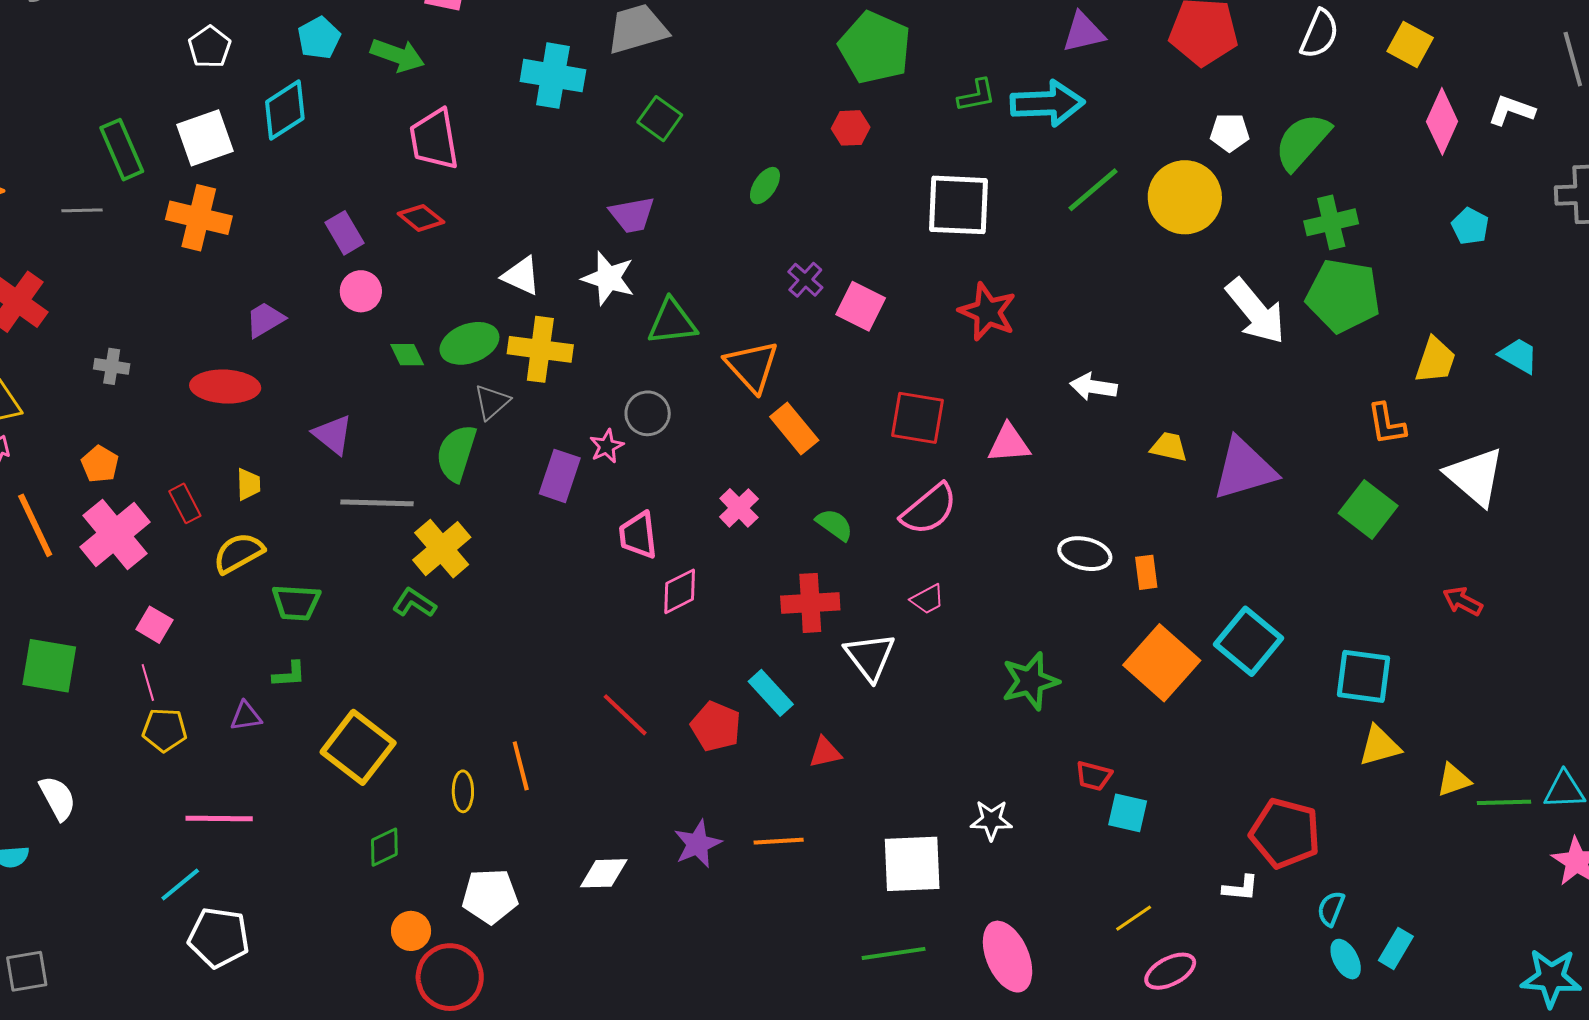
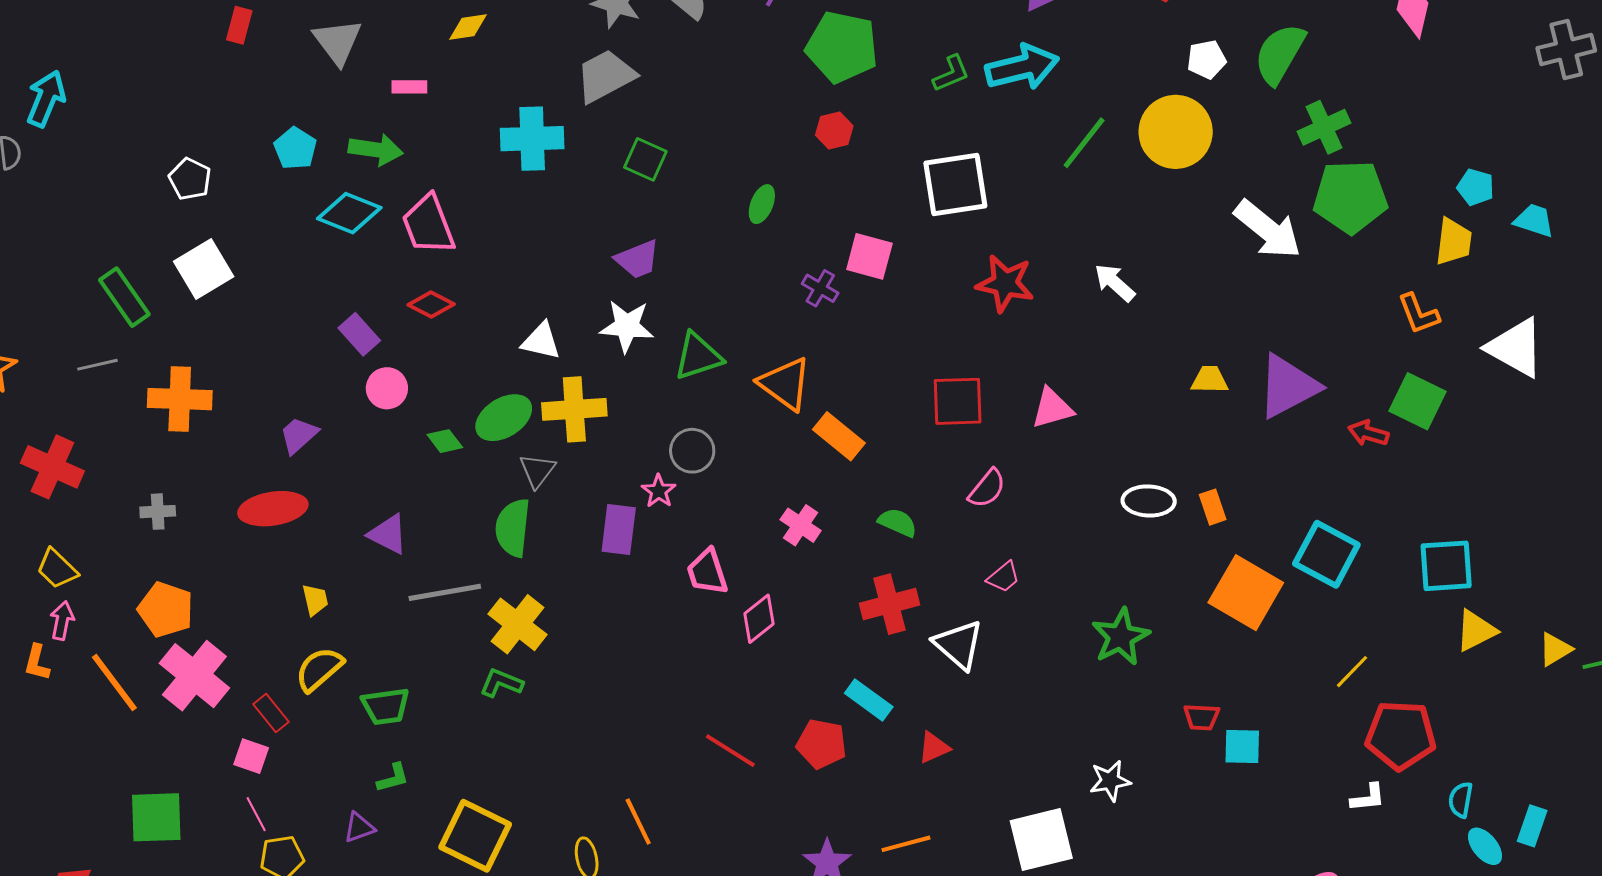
cyan diamond: (285, 110) -> (349, 213), moved, turned 66
orange cross: (199, 218) -> (180, 399), moved
cyan pentagon: (1470, 226) -> (1476, 187), moved
pink square: (861, 306) -> (869, 256), moved
white arrow: (1093, 387) -> (1115, 283), moved, turned 45
orange pentagon: (100, 464) -> (166, 610), size x1.5
red rectangle: (185, 503) -> (271, 713), moved
pink semicircle: (929, 509) -> (987, 489), size x0.7
red arrow: (1463, 601) -> (1368, 433), moved
yellow line: (1134, 918) -> (1352, 672), moved

